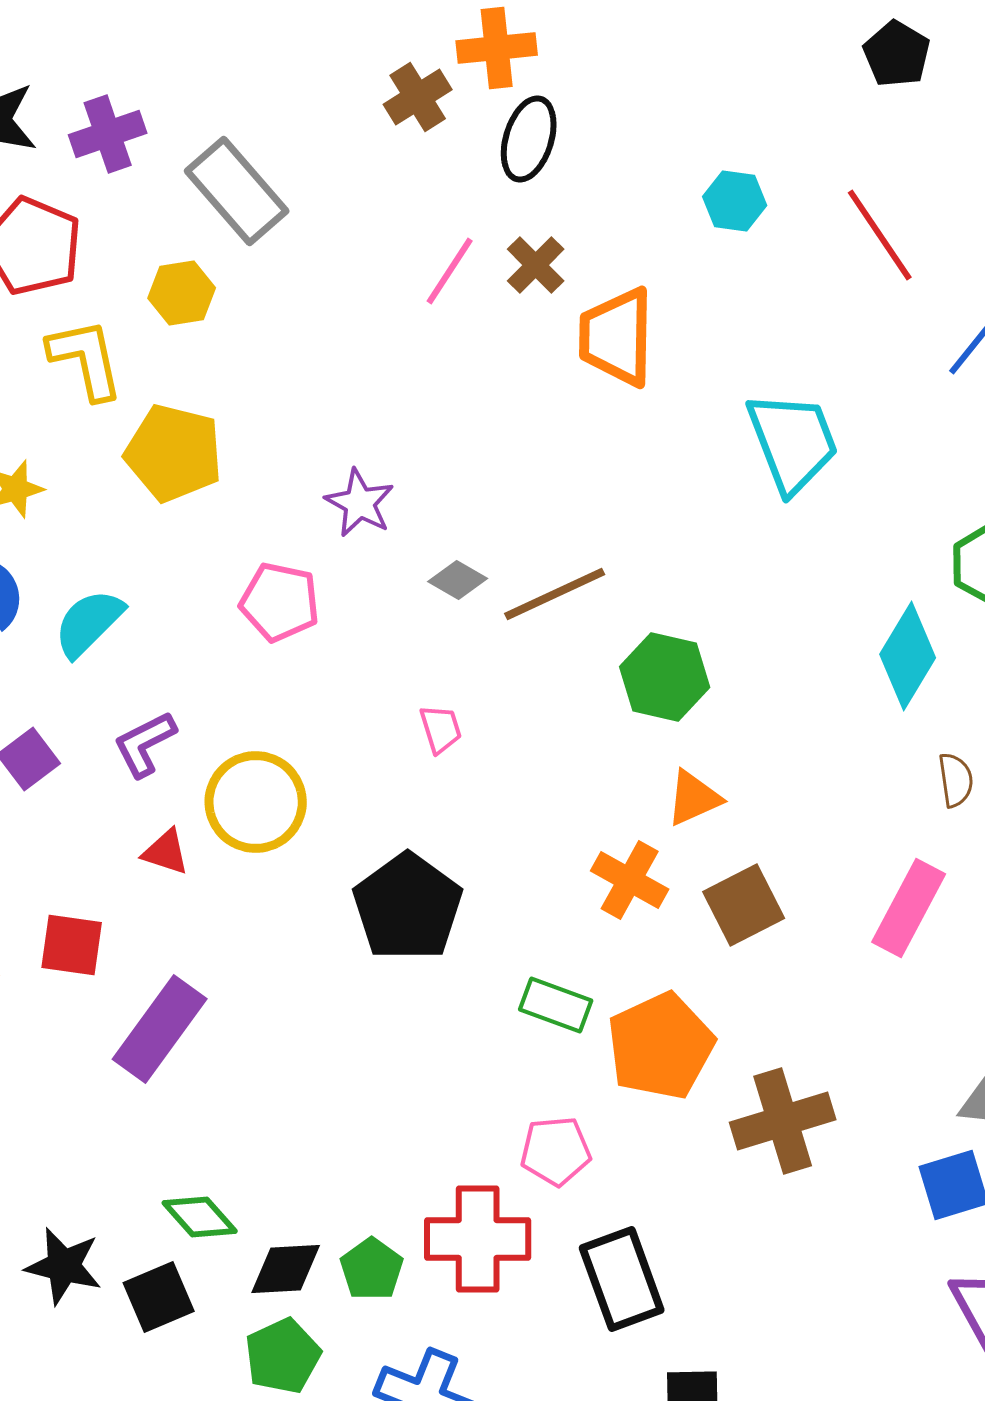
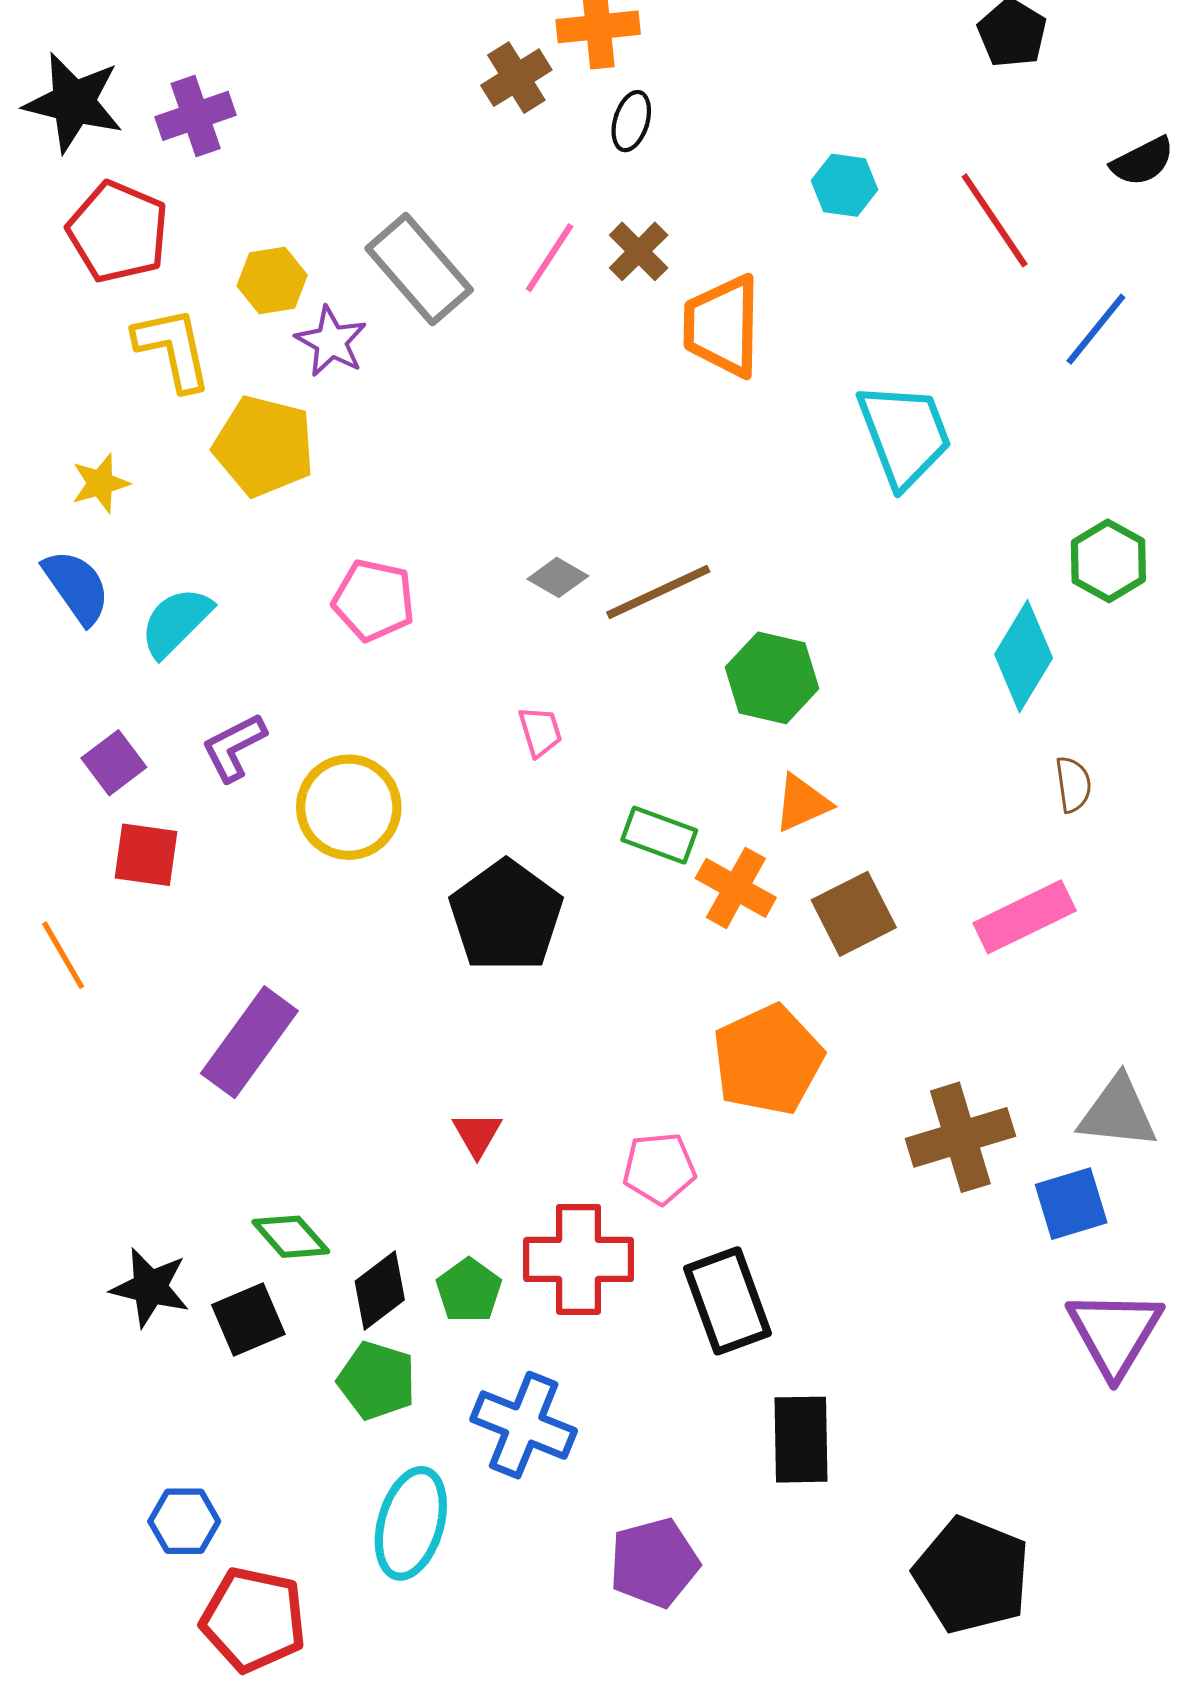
black ellipse: (529, 139) -> (631, 121), size x0.7
gray rectangle: (237, 191) -> (419, 269), moved
purple star: (360, 503) -> (331, 342), moved
red triangle: (166, 852) -> (477, 1134), moved, turned 42
pink rectangle: (909, 908) -> (1025, 917), turned 36
red square: (72, 945) -> (146, 855), moved
green rectangle: (556, 1005) -> (659, 835), moved
brown cross: (783, 1121) -> (960, 1137), moved
black diamond: (286, 1269) -> (380, 1291), turned -34
green pentagon: (283, 1356) -> (377, 1381), turned -30

